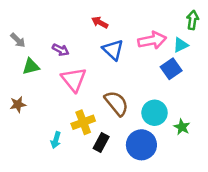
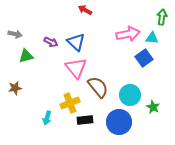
red arrow: (100, 22) -> (85, 10), moved
gray arrow: (18, 40) -> (15, 34), turned -32
cyan triangle: (181, 45) -> (152, 38), turned 32
blue triangle: (113, 50) -> (76, 42), moved
pink triangle: (74, 79) -> (76, 68), moved
black rectangle: (101, 142) -> (85, 120), turned 56

